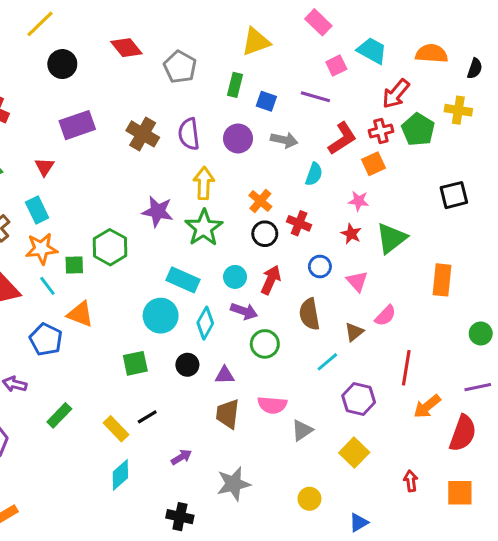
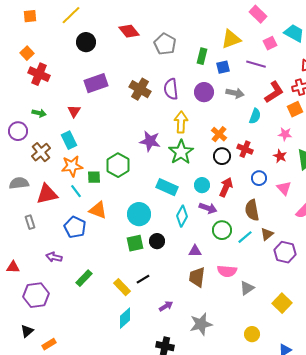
yellow triangle: (256, 42) -> (231, 39), moved
blue square: (266, 101) -> (223, 67), turned -32
cyan circle: (161, 316) -> (139, 214), moved
brown triangle: (354, 332) -> (267, 234), moved
cyan line: (327, 362) -> (245, 237), moved
black circle: (187, 365) -> (157, 241), moved
purple hexagon: (359, 399) -> (285, 252), moved

